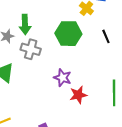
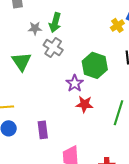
green hexagon: (68, 34) -> (95, 65), moved

